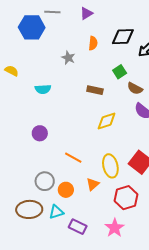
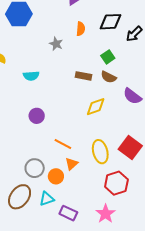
brown semicircle: (135, 88) -> (109, 77), moved
purple circle: (40, 133) -> (37, 116), moved
orange triangle: (93, 184) -> (72, 164), moved
brown ellipse: (29, 209) -> (20, 197), turned -50

